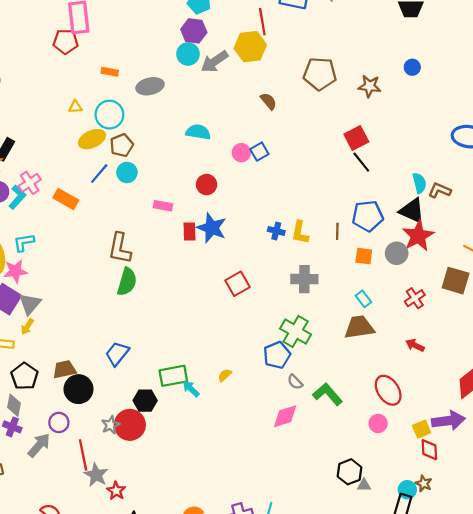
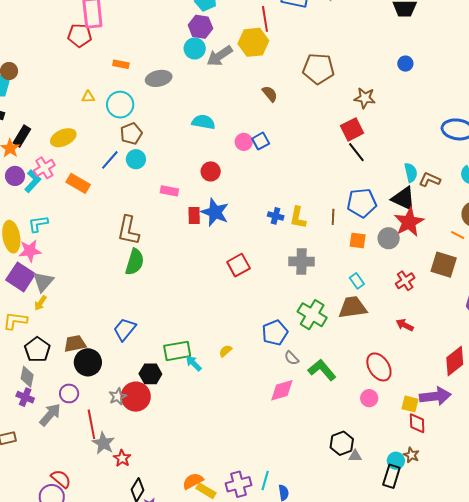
brown star: (370, 86) -> (365, 98), moved
yellow ellipse: (92, 139) -> (63, 138), moved
green cross: (296, 332) -> (312, 315), moved
yellow square: (422, 429) -> (410, 404), turned 36

